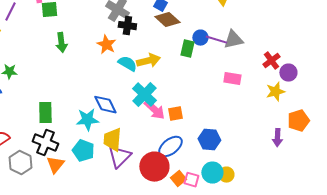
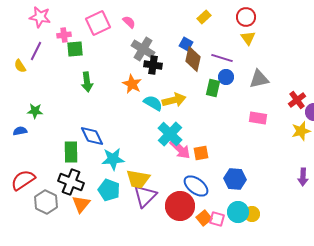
brown diamond: (167, 20) -> (193, 59), turned 60
purple line: (216, 40) -> (222, 58), moved
blue diamond: (105, 105) -> (92, 136), moved
yellow trapezoid: (112, 140) -> (138, 179), turned -85
blue ellipse: (170, 147) -> (196, 186), turned 75

